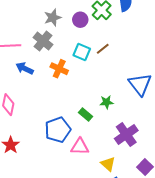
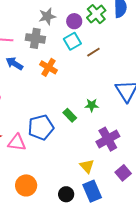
gray cross: (43, 41) -> (35, 38), turned -36
cyan square: (82, 52) -> (72, 41), moved, turned 30
pink triangle: (80, 147) -> (17, 143), moved

